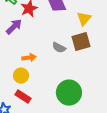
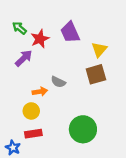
gray semicircle: (59, 48) -> (58, 82), moved
red rectangle: (23, 97) -> (33, 134), turned -42

